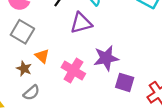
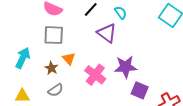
purple triangle: (81, 23) -> (107, 33), turned 45
gray square: (22, 32) -> (54, 35), turned -35

